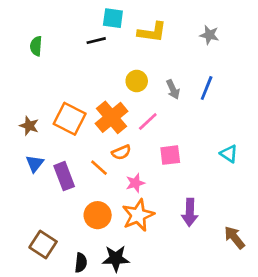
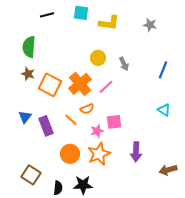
black line: (96, 41) -> (47, 15), moved
green semicircle: (36, 46) -> (29, 47), moved, size x1.5
blue line: (207, 88) -> (163, 70), moved
brown star: (29, 126) -> (28, 74), moved
pink square: (170, 155) -> (114, 122), moved
brown arrow: (234, 238) -> (168, 170), turned -66

